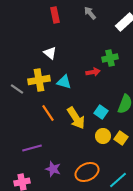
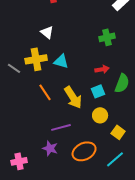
red arrow: (93, 72) -> (102, 69), moved
cyan square: (101, 112) -> (98, 91), turned 32
yellow square: (121, 138) -> (118, 132), moved
purple line: (32, 148) -> (61, 127), moved

